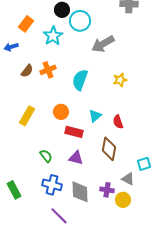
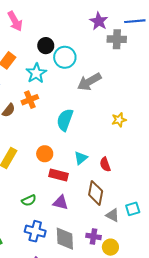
orange cross: (48, 70) -> (30, 100), moved
yellow star: (120, 80) -> (119, 120), moved
green semicircle: (46, 156) -> (29, 200), turned 104
gray triangle: (128, 179) -> (113, 215), moved

